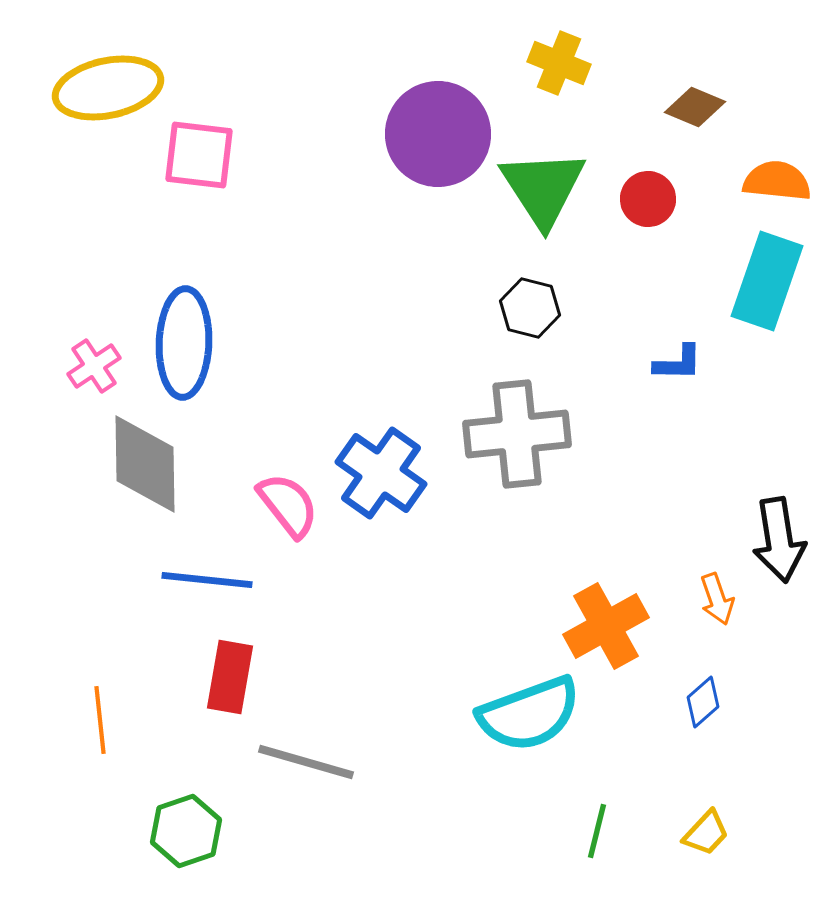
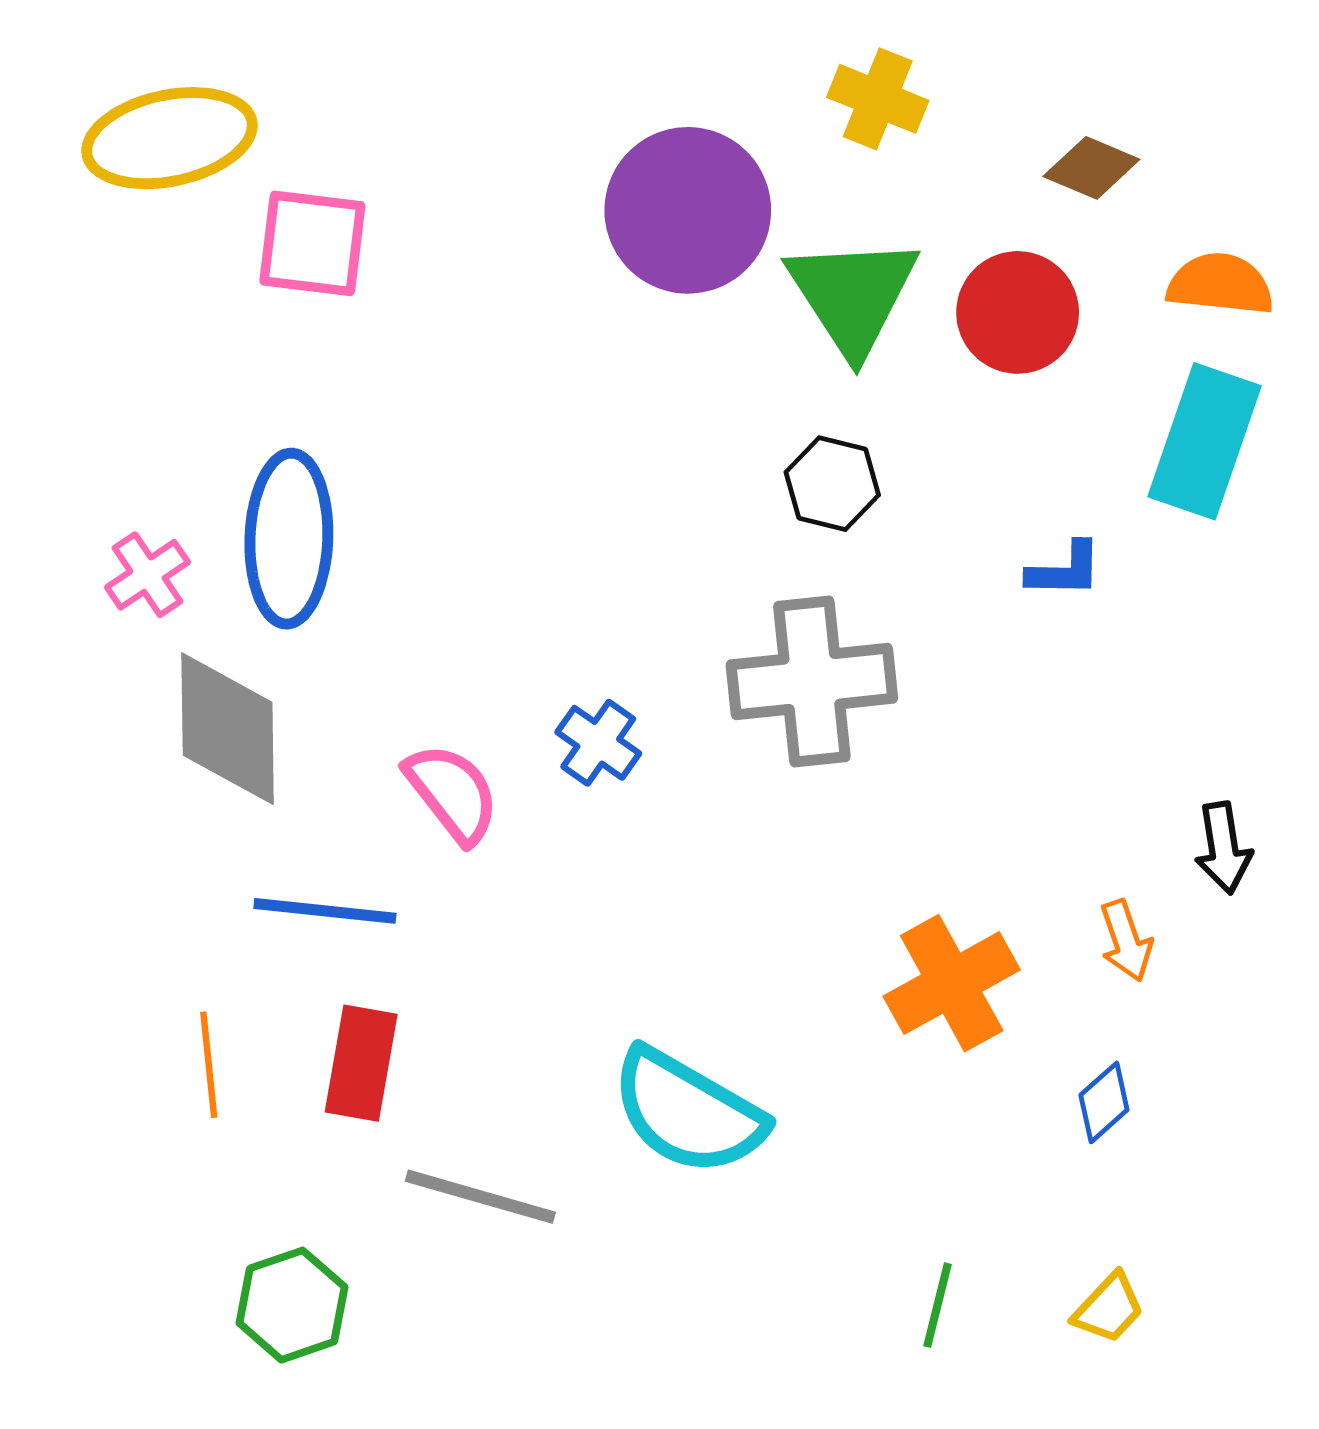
red circle: (648, 199) -> (1018, 312), size x1.4
blue cross: (381, 473) -> (598, 743), size x0.6
black arrow: (779, 540) -> (1223, 848), size x0.7
cyan semicircle: (529, 714) -> (688, 1112), moved, turned 50
orange line: (100, 720) -> (209, 1065), moved

